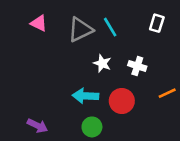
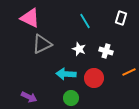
pink triangle: (39, 23) -> (30, 18), size x1.5
gray triangle: (80, 30) -> (42, 44), moved

